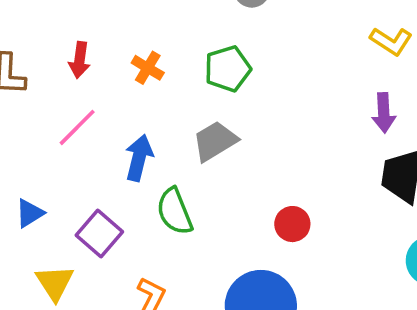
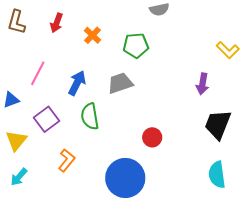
purple arrow: (384, 113) -> (202, 84), moved
pink line: (77, 127) -> (38, 73), moved, turned -30

